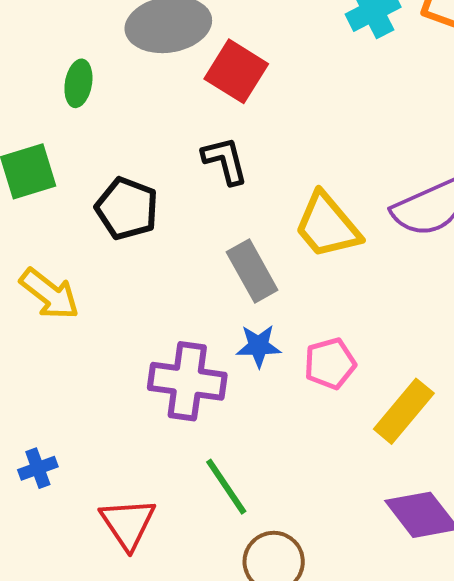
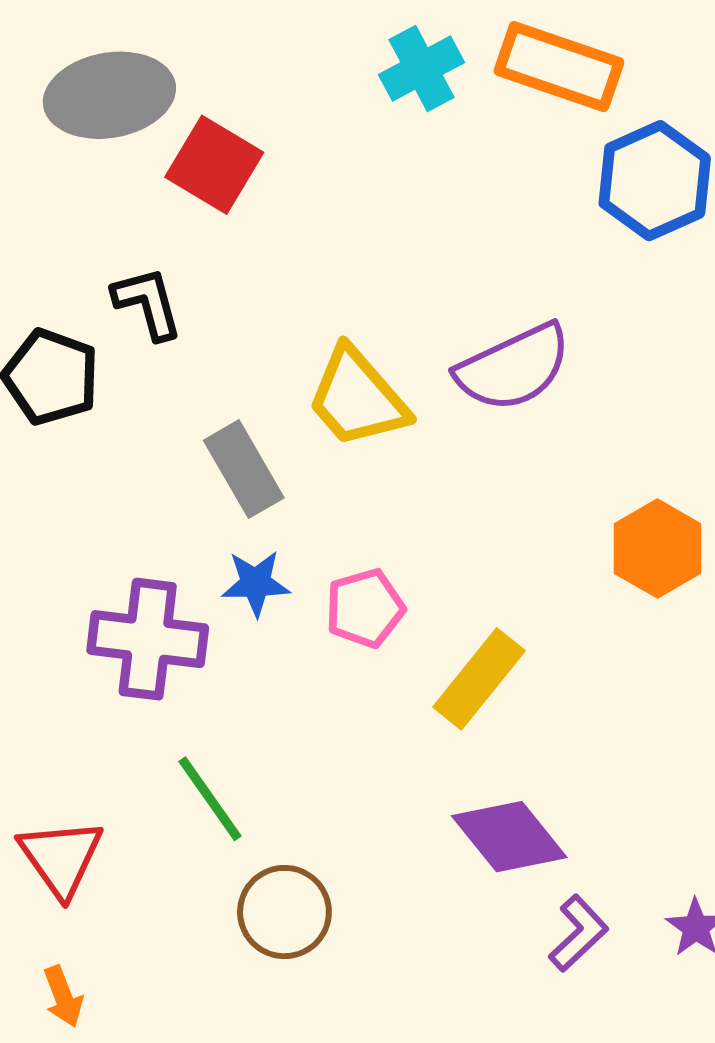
black L-shape: (225, 161) -> (148, 303), moved

